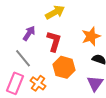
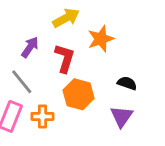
orange star: (91, 36) -> (101, 39), moved
orange cross: (38, 83) -> (42, 116), turned -35

